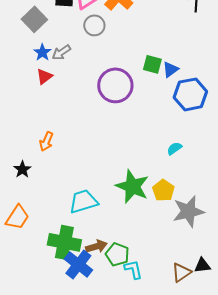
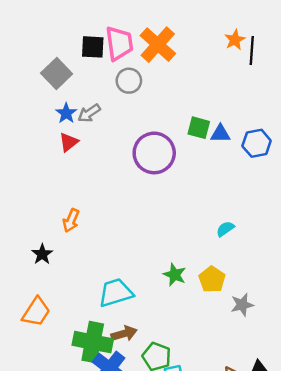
blue triangle: (170, 69) -> (220, 134), turned 36
blue hexagon: (190, 94) -> (257, 143), moved, size x0.7
green star: (132, 186) -> (175, 275), size x0.6
gray star: (188, 211) -> (242, 305), size x0.6
brown arrow: (96, 246) -> (124, 334), moved

